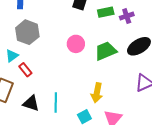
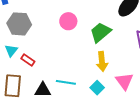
green trapezoid: (106, 51) -> (100, 32), moved
cyan line: (56, 103) -> (66, 82), turned -66

